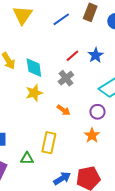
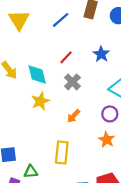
red line: (72, 56) -> (66, 57), moved
orange arrow: (63, 110) -> (73, 116), turned 104
green triangle: (27, 158) -> (31, 172), moved

